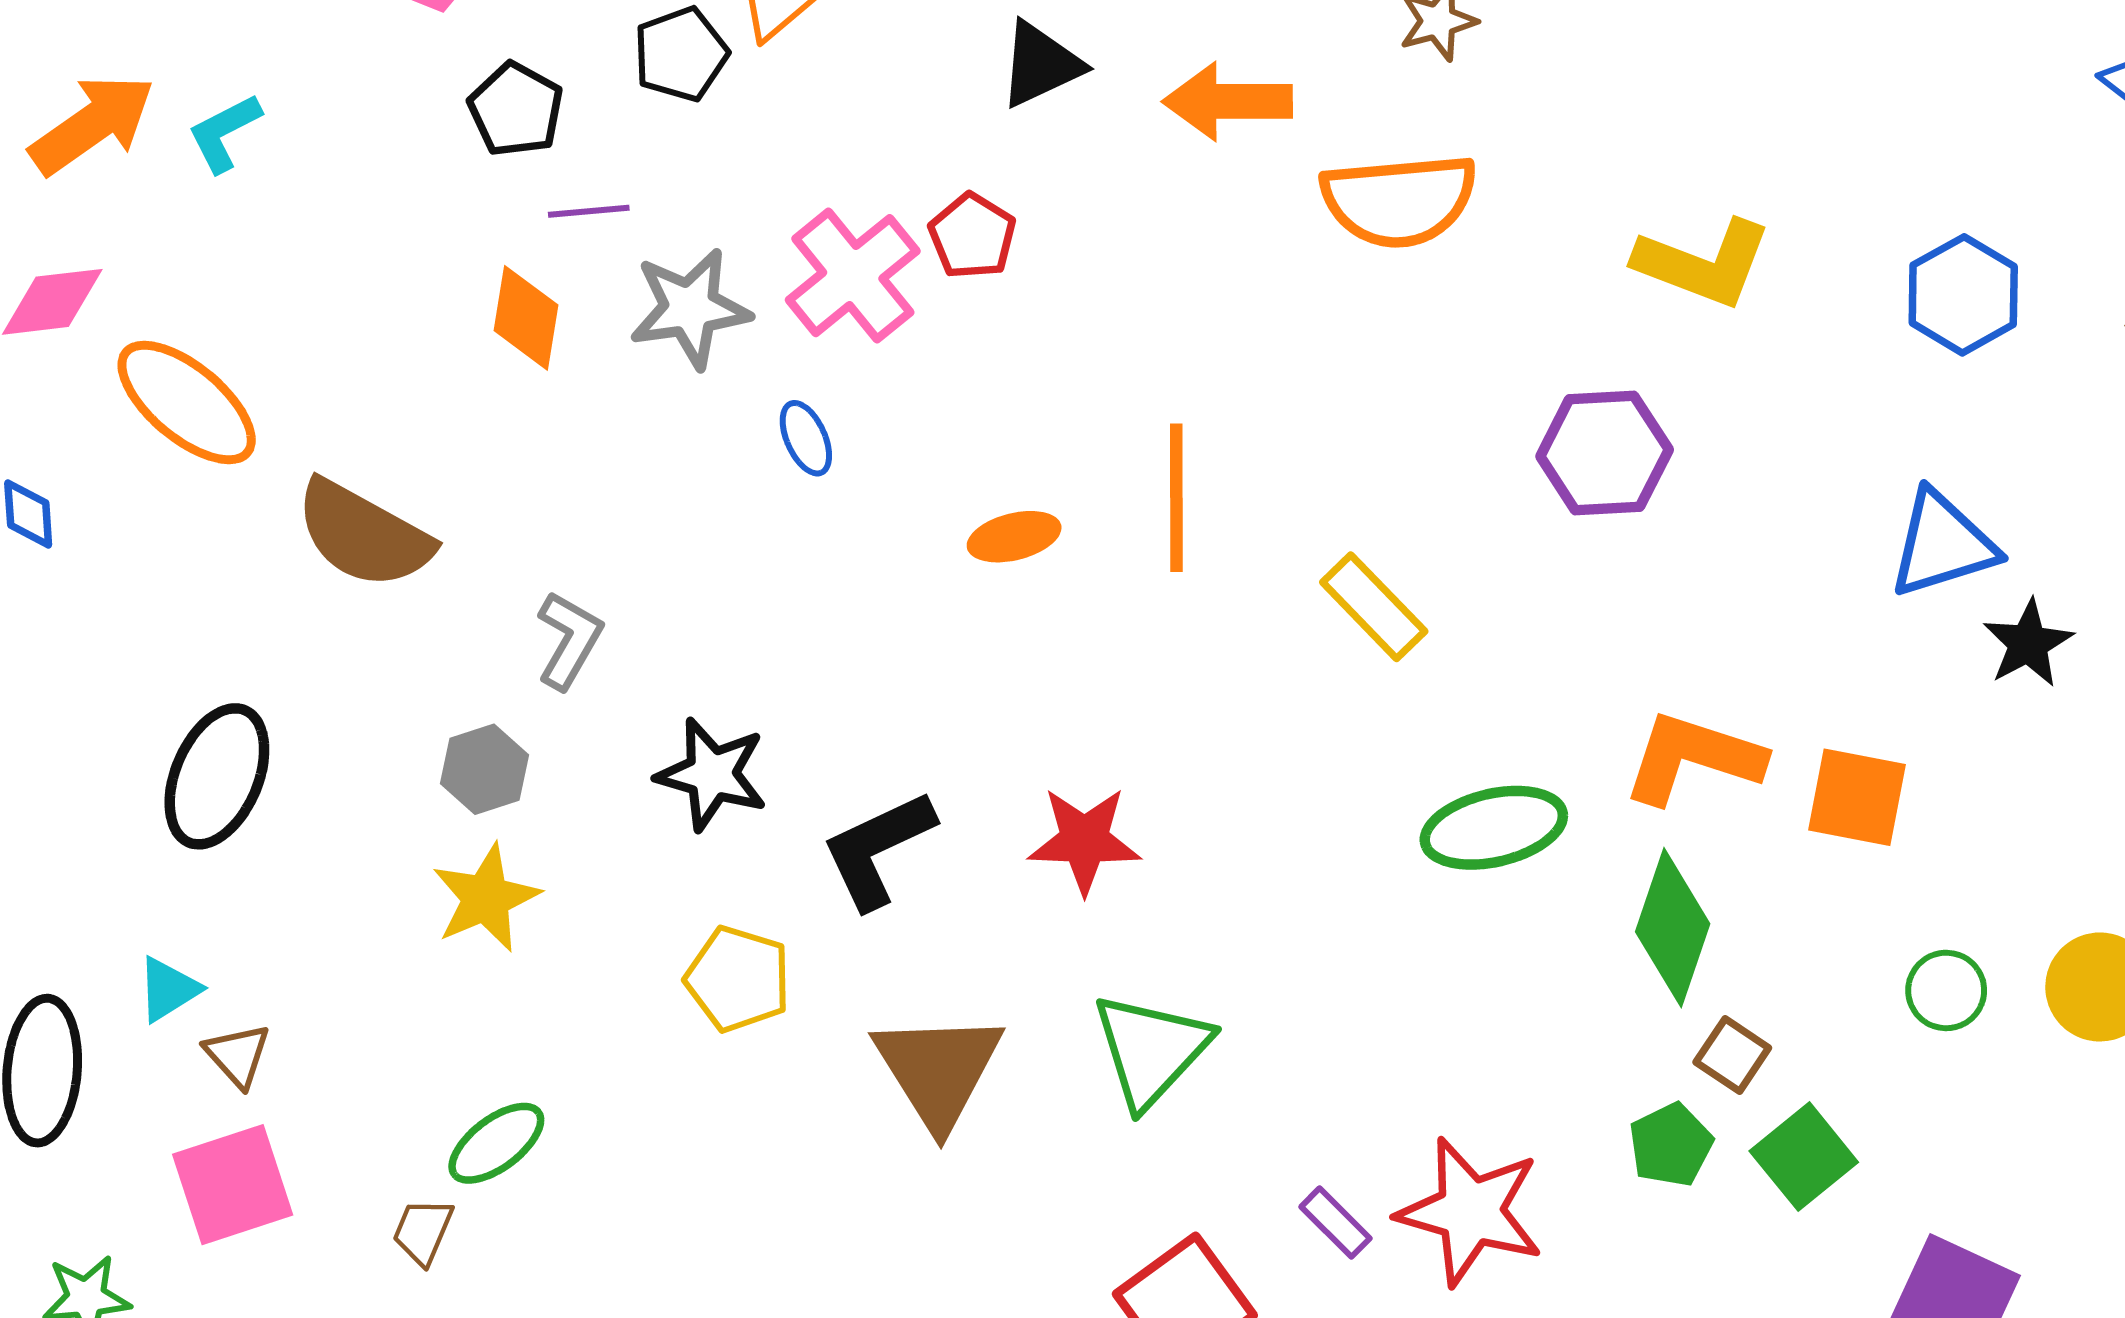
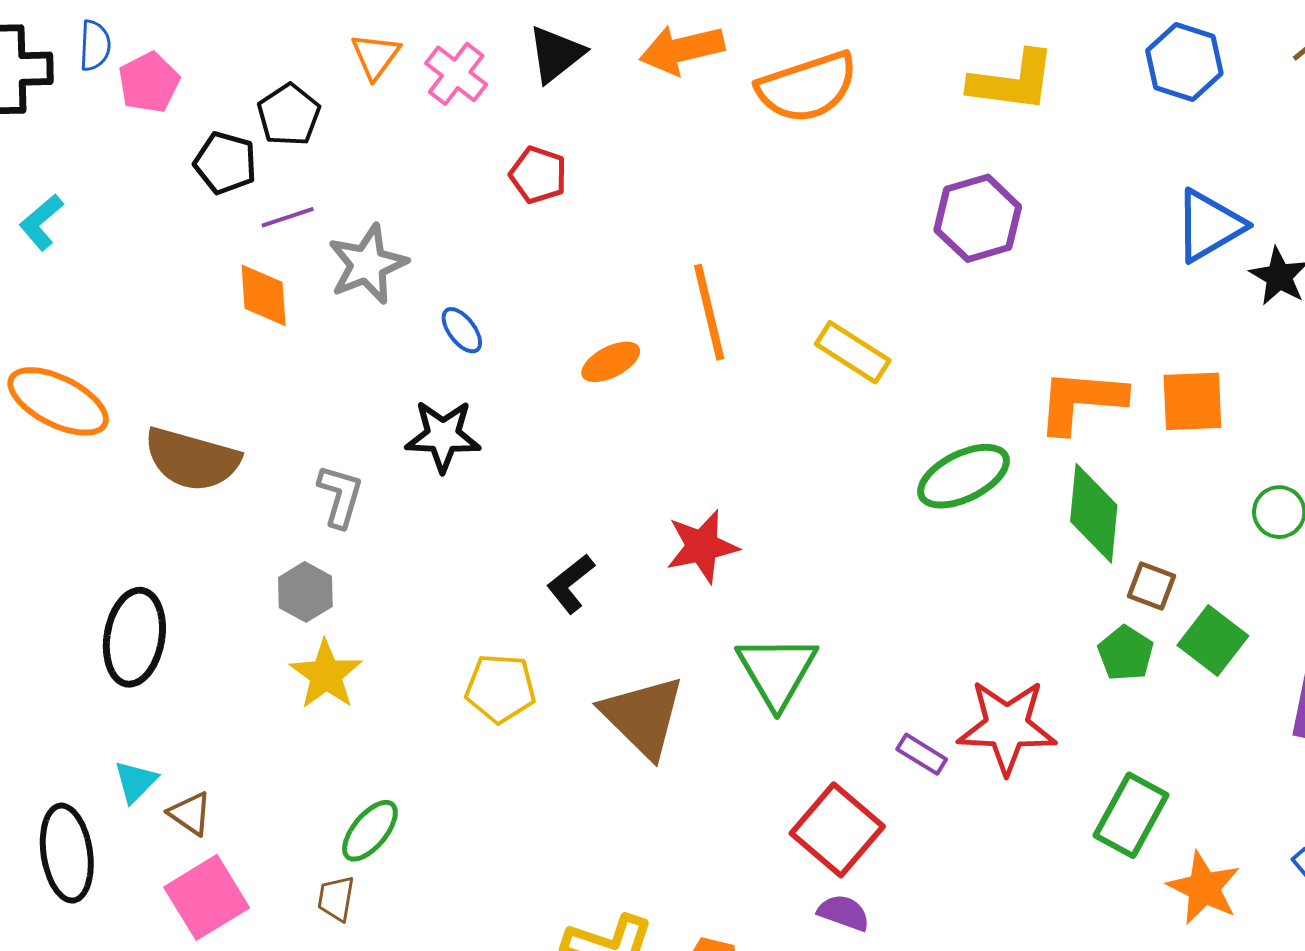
black pentagon: (681, 54) -> (289, 115), moved
pink cross: (853, 276) -> (456, 74), moved, size x0.7
black star: (712, 774) -> (443, 436), moved
black L-shape: (878, 849) -> (571, 584), size x0.7

